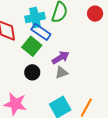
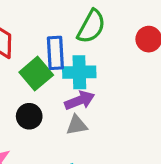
cyan cross: (35, 18) -> (79, 72), moved
blue rectangle: (41, 32) -> (55, 53), turned 42

